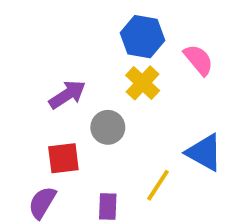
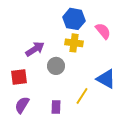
yellow cross: (143, 83) -> (74, 43), turned -36
red square: (63, 158) -> (19, 77), moved

